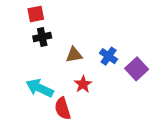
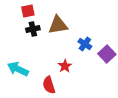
brown triangle: (74, 55) -> (58, 25), moved, size x1.5
cyan arrow: (40, 88) -> (18, 69), moved

